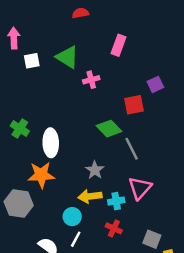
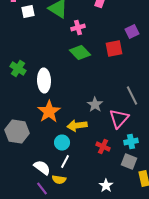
green diamond: (109, 129) -> (80, 52), moved
gray line: (132, 149) -> (132, 96), moved
gray star: (95, 170) -> (95, 104), moved
orange star: (41, 175) -> (49, 112), moved, turned -30
cyan cross: (116, 201) -> (131, 142), moved
red cross: (114, 228) -> (103, 146), moved

